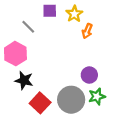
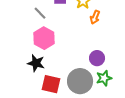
pink hexagon: (15, 54) -> (44, 38), moved
red square: (40, 103) -> (51, 84), turned -30

